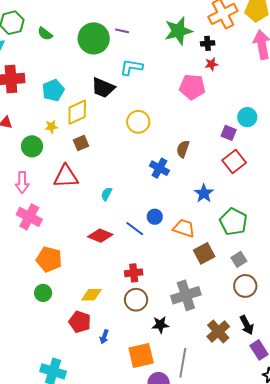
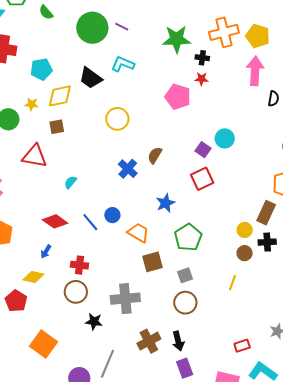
blue arrow: (104, 337) -> (46, 252), moved
orange square: (141, 356) -> (44, 344), moved, turned 36

